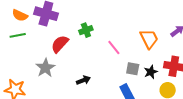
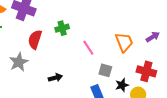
red semicircle: (60, 44) -> (35, 40), turned -30
black star: (151, 72) -> (122, 85), moved

